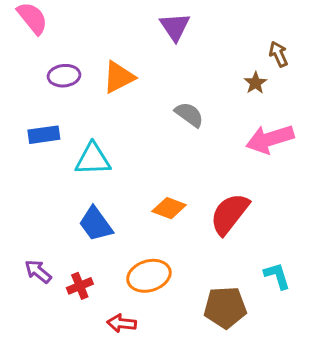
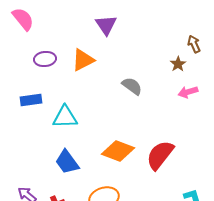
purple triangle: (175, 27) -> (106, 25), moved
pink arrow: (270, 139) -> (188, 92), moved, size x0.6
orange diamond: (169, 208) -> (118, 151), size x1.4

